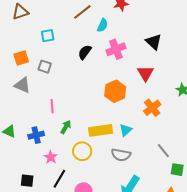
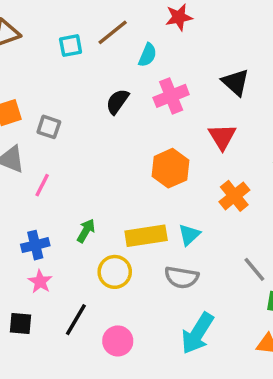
cyan square: (48, 36) -> (71, 46), moved
pink line: (52, 106) -> (42, 185), moved, turned 32
pink star: (51, 157) -> (40, 282), moved

